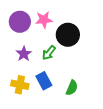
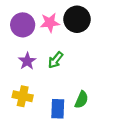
black circle: (68, 35) -> (77, 19), moved
blue rectangle: (44, 81) -> (58, 109), moved, turned 30

